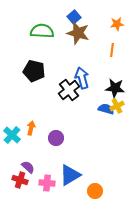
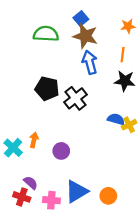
black pentagon: (34, 71) -> (47, 89), moved
blue arrow: (82, 78) -> (90, 62), moved
black star: (115, 88) -> (125, 81), moved
yellow cross: (117, 106) -> (129, 125), moved
orange circle: (95, 191) -> (108, 196), moved

